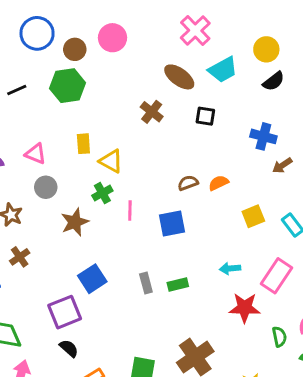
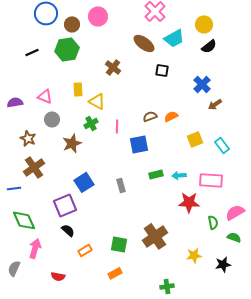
brown cross: (152, 112) -> (113, 67), moved
blue cross: (263, 136) -> (202, 84), turned 30
pink line: (130, 210) -> (117, 126), moved
brown cross: (20, 257) -> (34, 167), size x1.5
pink rectangle: (277, 276) -> (211, 180), turned 60
green rectangle: (178, 284) -> (156, 174), moved

